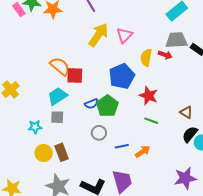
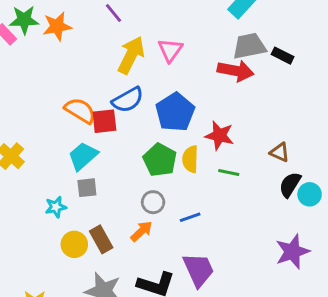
red arrow: (165, 55) -> (236, 71), size x1.6
yellow semicircle: (146, 58) -> (190, 159), moved
blue semicircle: (91, 104) -> (128, 100), moved, size x1.5
orange arrow: (143, 152) -> (141, 231), moved

